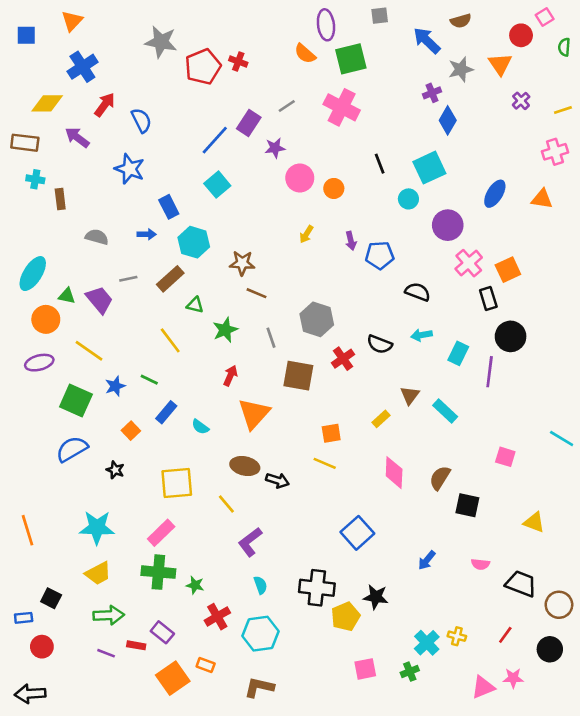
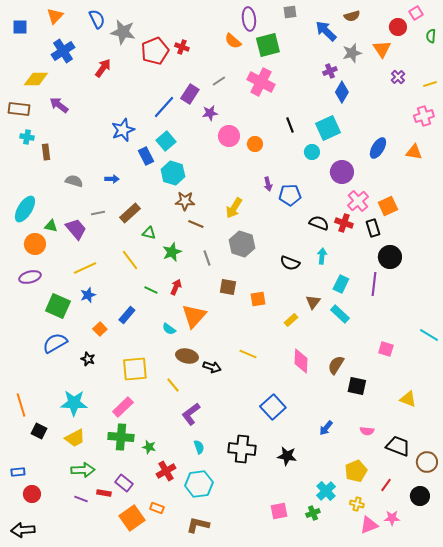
red arrow: (105, 105) -> (103, 68), moved
blue semicircle: (141, 120) -> (97, 19), moved
blue star: (130, 169) -> (123, 130), moved, turned 30
blue rectangle: (169, 207) -> (146, 156), moved
yellow arrow: (306, 234) -> (234, 208), moved, size x1.5
cyan hexagon: (194, 242) -> (173, 173), moved
cyan arrow: (422, 335) -> (322, 256), turned 105
yellow line: (89, 351) -> (85, 268), moved, turned -60
cyan rectangle: (458, 353) -> (341, 284), moved
red cross: (343, 359) -> (344, 223), moved, turned -36
brown square: (298, 376) -> (228, 287), size x0.7
green line: (149, 380) -> (151, 290), moved
cyan semicircle: (200, 427) -> (169, 329), moved
orange square: (331, 433) -> (258, 299), moved
black square: (51, 598) -> (39, 431), moved
yellow pentagon: (346, 617) -> (356, 471), moved
yellow cross: (457, 636) -> (357, 504), moved

